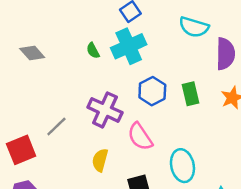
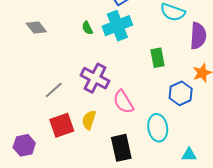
blue hexagon: (152, 91) -> (181, 93), moved
green rectangle: (191, 94) -> (158, 58), moved
red square: (21, 150) -> (62, 125), moved

